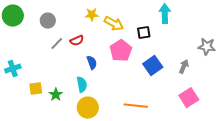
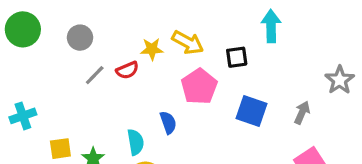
yellow star: (92, 15) -> (152, 49), moved
gray star: (207, 47) -> (340, 80), turned 30
blue semicircle: (92, 63) -> (168, 122), moved
blue square: (153, 66) -> (251, 111), turned -36

